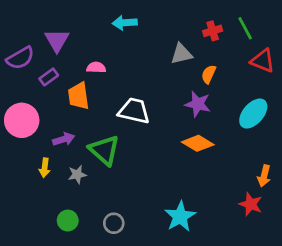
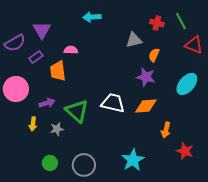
red cross: (213, 31) -> (157, 23), turned 32
white trapezoid: (134, 111) -> (113, 103), moved
orange diamond: (198, 143) -> (146, 106), turned -35
orange arrow: (264, 176) -> (166, 130), moved
gray circle: (114, 223) -> (84, 165), size x1.5

